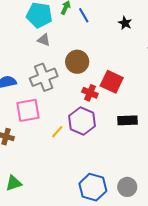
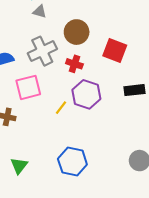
red cross: (90, 93) -> (74, 64), moved
green triangle: (14, 183) -> (19, 166), turned -30
blue hexagon: (93, 187) -> (72, 162), moved

